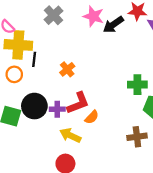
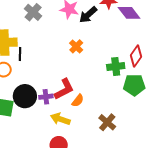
orange cross: (67, 69) -> (76, 46), moved
brown cross: (137, 137) -> (107, 122), moved, turned -36

